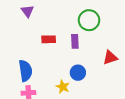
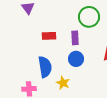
blue semicircle: (25, 71) -> (45, 67), moved
blue circle: (78, 73) -> (76, 59), moved

